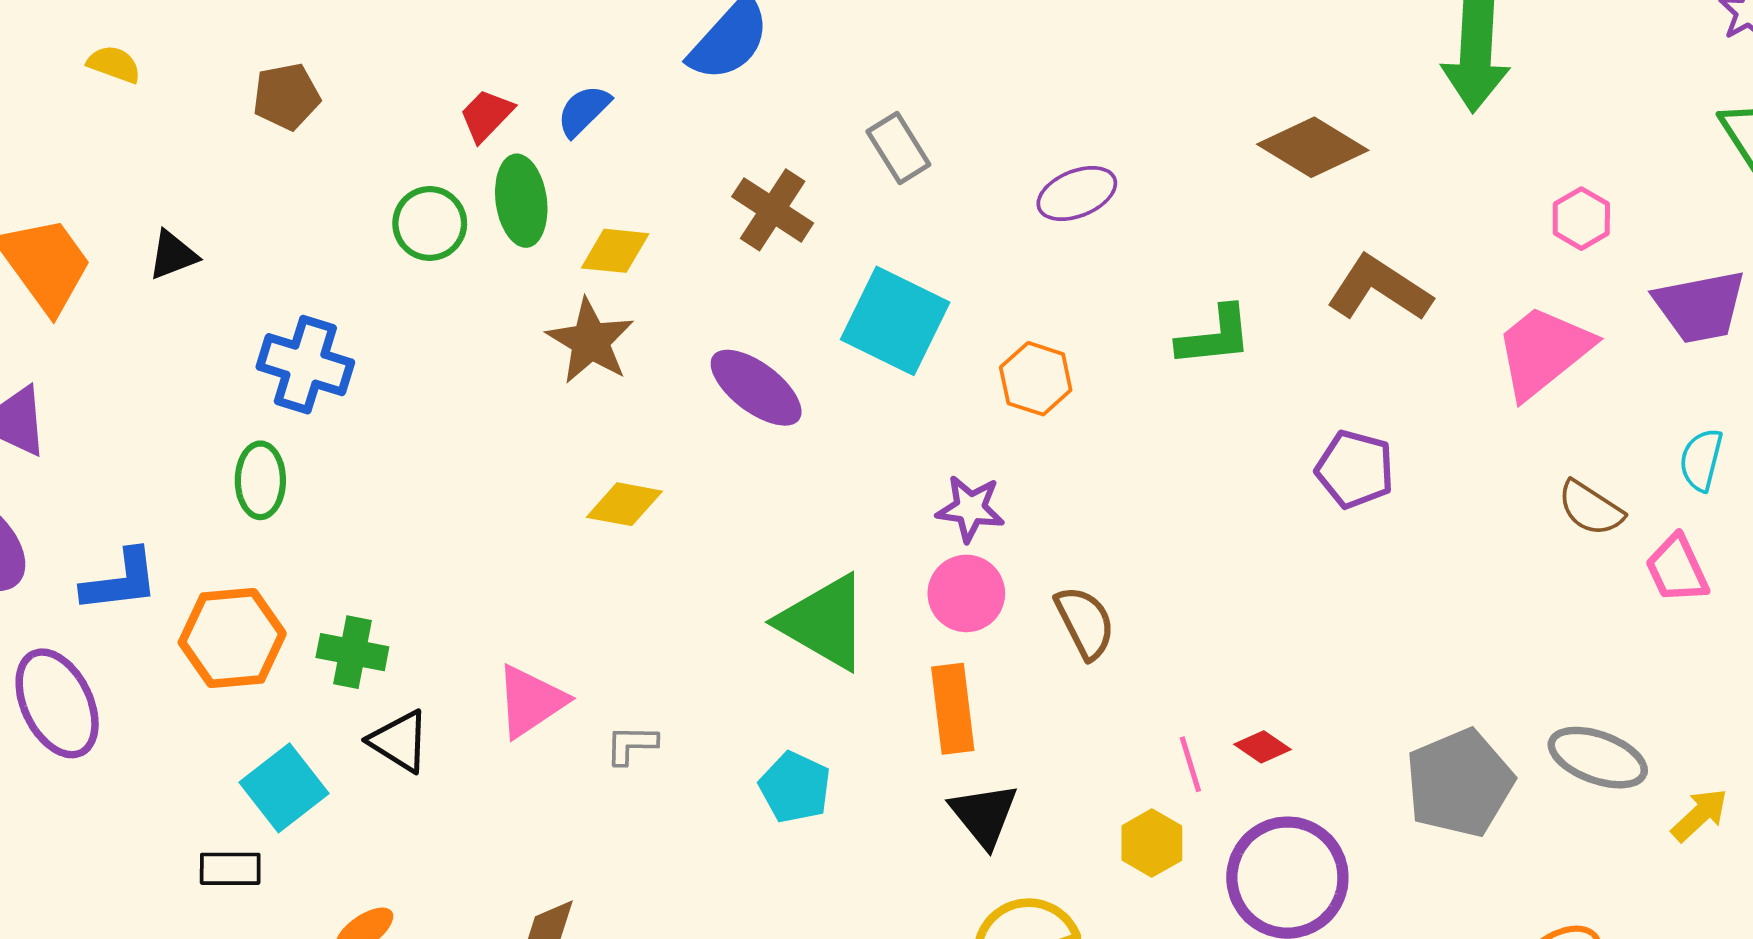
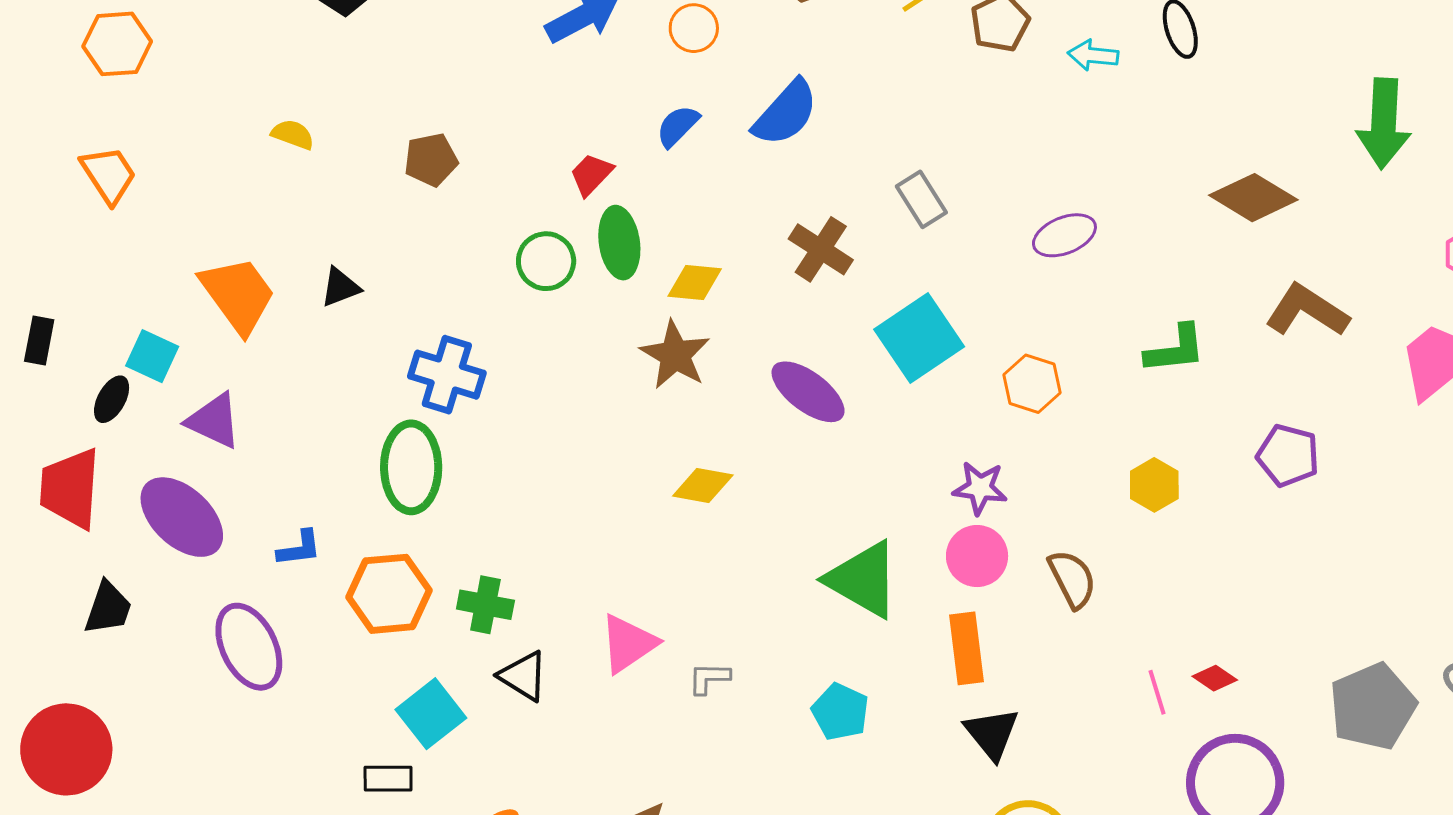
blue semicircle: (584, 111) -> (678, 126), moved
cyan square: (895, 321) -> (919, 338), turned 30
green ellipse: (260, 480) -> (411, 467), size x1.5
blue L-shape: (120, 581) -> (299, 548), size x0.7
yellow hexagon: (1152, 843) -> (1154, 485), moved

